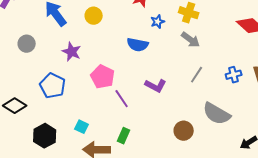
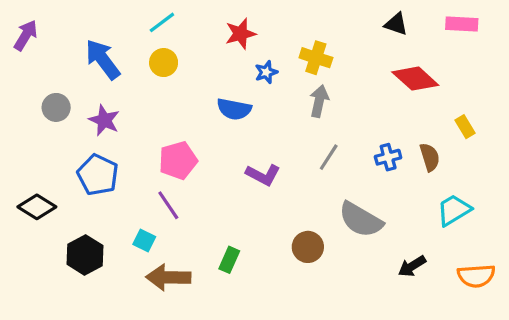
gray arrow: (191, 40) -> (319, 101), turned -114
purple star: (72, 52) -> (104, 120), moved
pink pentagon: (103, 77) -> (178, 160), turned 30
purple line: (122, 99) -> (168, 205), moved
green rectangle: (124, 136) -> (229, 260), moved

